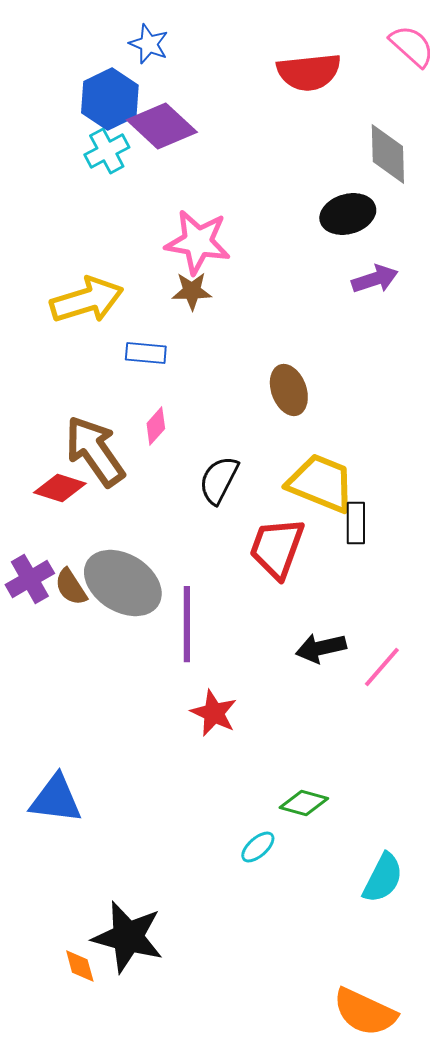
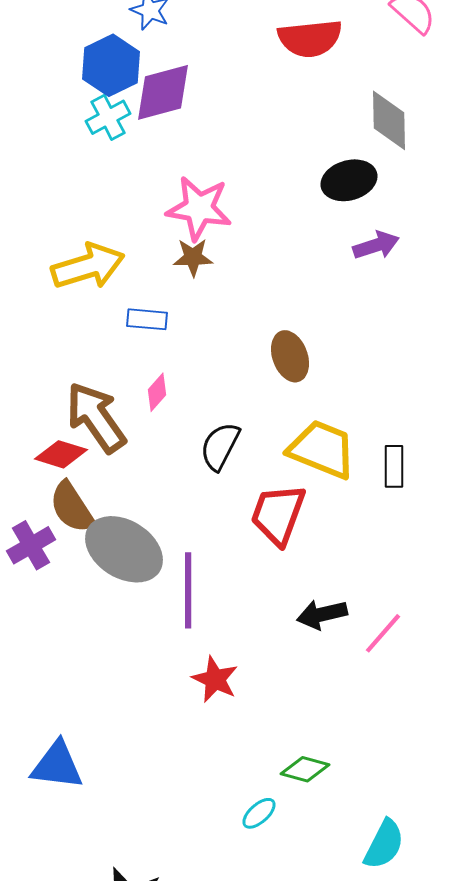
purple diamond: (162, 126) -> (163, 92), turned -58
black rectangle: (356, 523) -> (394, 466), moved
brown semicircle: (71, 587) -> (72, 507), moved, size x1.4

